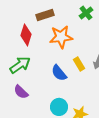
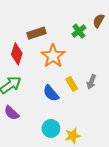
orange star: (61, 37) -> (53, 56), turned -30

